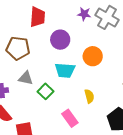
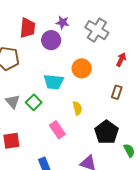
purple star: (84, 14) -> (63, 22), moved
purple circle: (60, 40) -> (51, 40), moved
gray triangle: (26, 78) -> (13, 102), moved, turned 35

